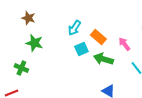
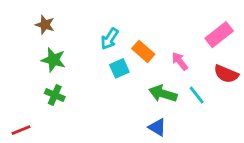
green arrow: (103, 59) -> (163, 94), moved
green cross: (21, 68) -> (55, 95), moved

